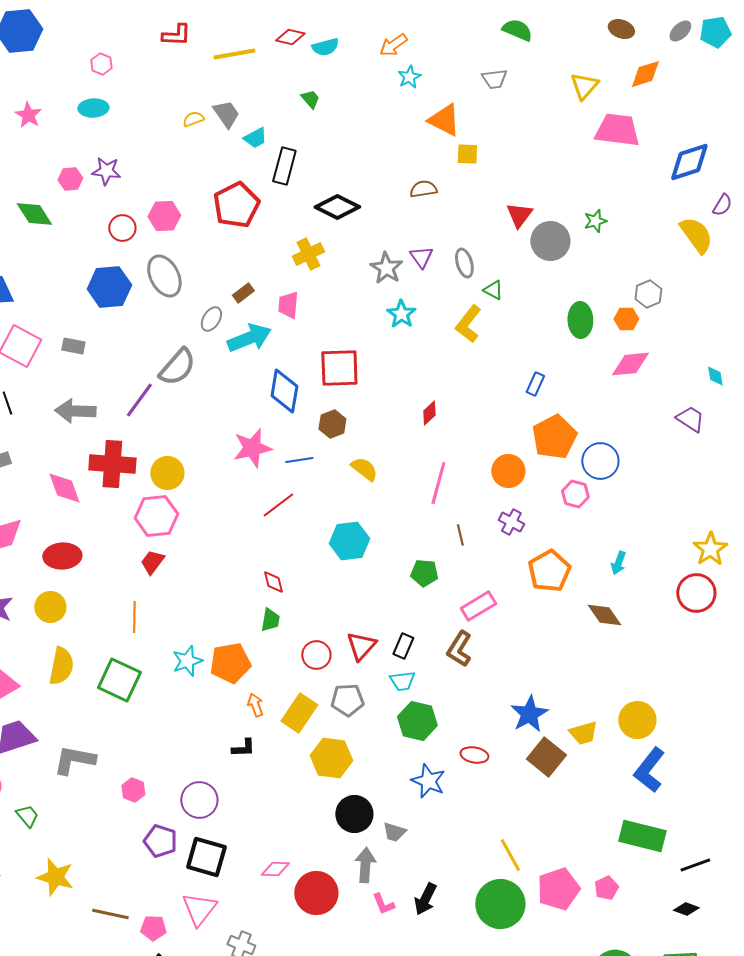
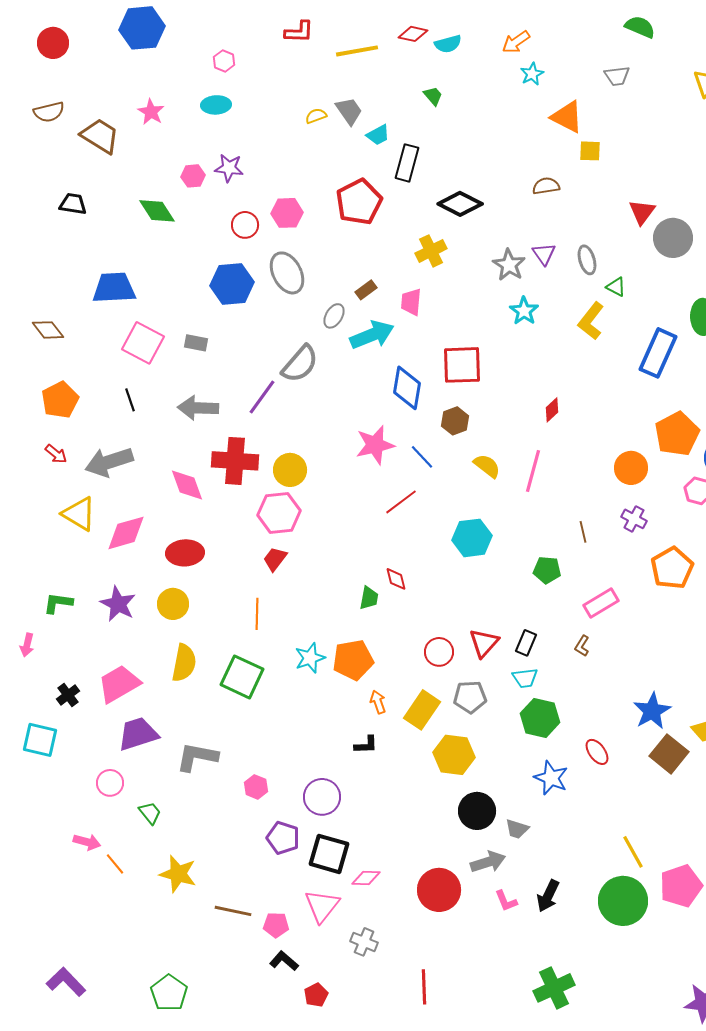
blue rectangle: (535, 384) -> (658, 353), moved, size x2.0
blue line: (299, 460) -> (422, 457), turned 56
pink line: (438, 483) -> (533, 471), moved
green trapezoid: (270, 620) -> (369, 598), moved
brown L-shape: (459, 649) -> (582, 646), size x0.6
red ellipse: (474, 755) -> (597, 752), turned 44
gray arrow: (365, 865) -> (488, 862), turned 68
pink diamond: (275, 869) -> (366, 878), moved

